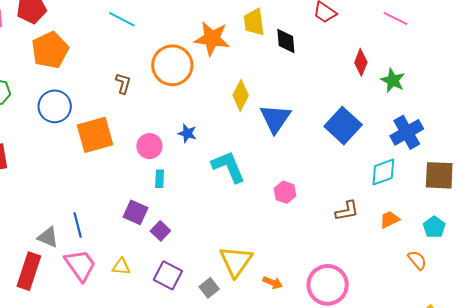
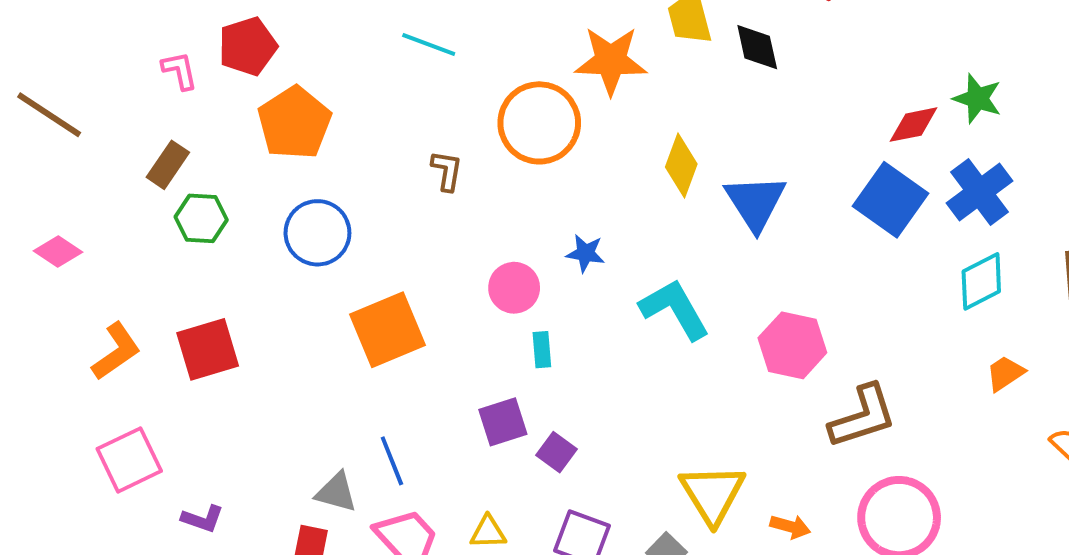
red diamond: (361, 62) -> (913, 125), moved, turned 64
blue cross: (407, 132) -> (980, 192), moved
orange square: (95, 135) -> (387, 330), moved
pink hexagon: (285, 192) -> (792, 345), size x1.5
brown L-shape: (347, 211) -> (863, 416), moved, size x1.5
purple square: (136, 212) -> (503, 422), turned -35

